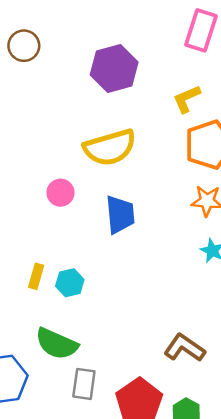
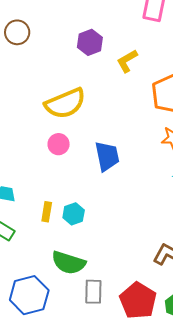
purple hexagon: (114, 68) -> (90, 42), size x0.7
yellow L-shape: (187, 99) -> (127, 61), moved
yellow semicircle: (110, 148) -> (65, 103), moved

